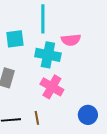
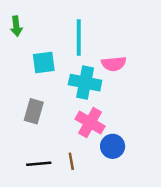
blue circle: (88, 115) -> (113, 146), moved

